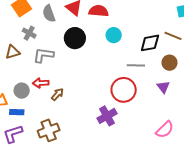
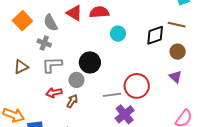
gray cross: (29, 33) -> (44, 43), moved
black circle: (75, 38) -> (90, 62), moved
gray line: (136, 65) -> (112, 95), moved
gray circle: (22, 91) -> (76, 80), moved

